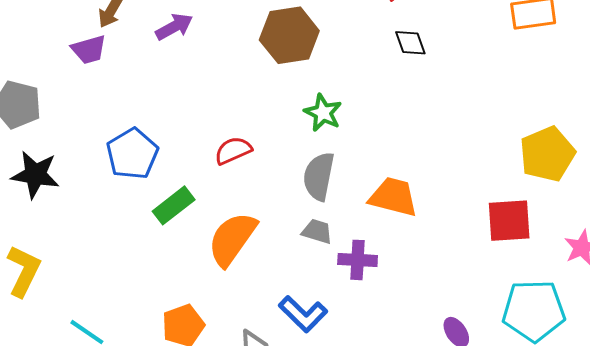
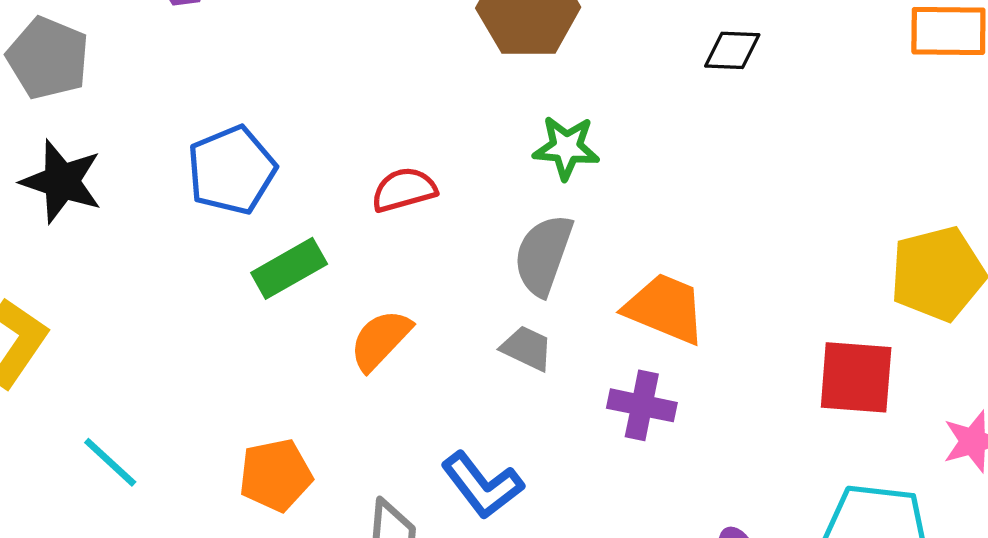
black diamond: (410, 43) -> (732, 50), turned -76
green star: (323, 113) -> (566, 148), turned -30
orange semicircle: (232, 239) -> (380, 340), size x0.7
purple cross: (358, 260) -> (642, 405), moved

